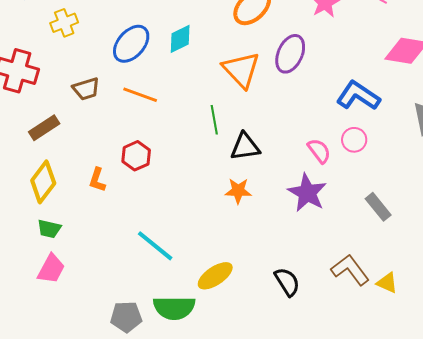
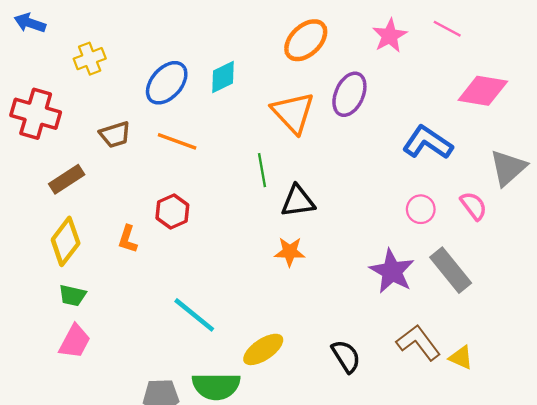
pink circle: (354, 140) -> (421, 209), moved
pink semicircle: (319, 151) -> (474, 206), moved
purple star: (307, 193) -> (392, 271), moved
gray rectangle: (378, 207) -> (451, 270), size x1.4

